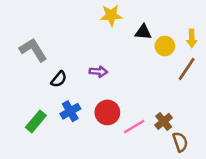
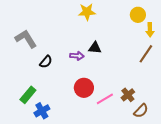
black triangle: (143, 32) -> (95, 48), moved
yellow circle: (165, 46) -> (138, 15), moved
blue cross: (70, 111) -> (42, 111), moved
brown semicircle: (180, 142) -> (141, 111), turned 63

